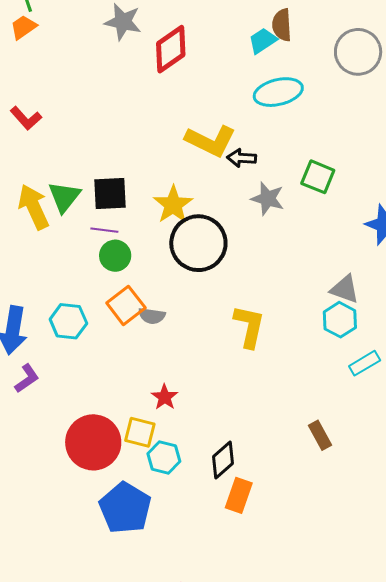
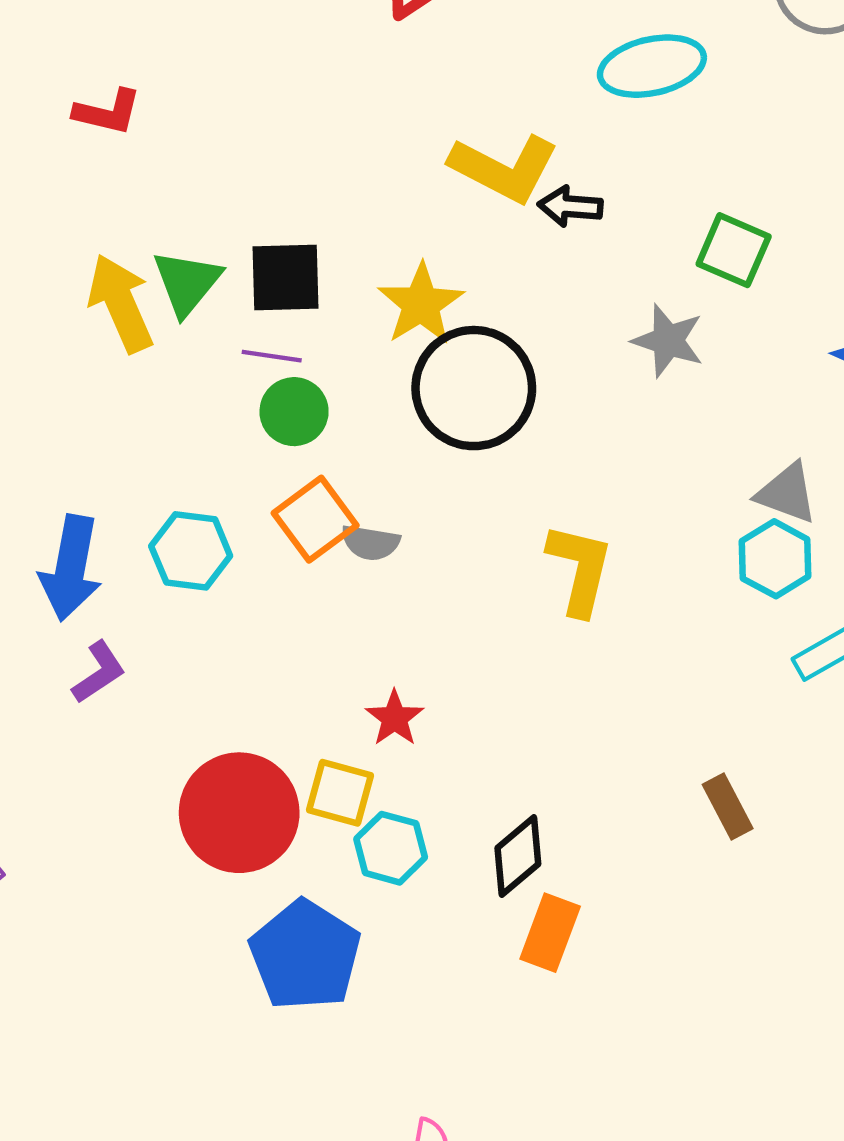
red L-shape: (26, 118) -> (108, 112), turned -36
gray star: (268, 199) -> (668, 341), moved

